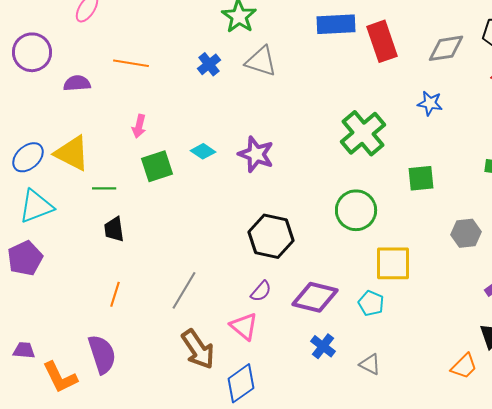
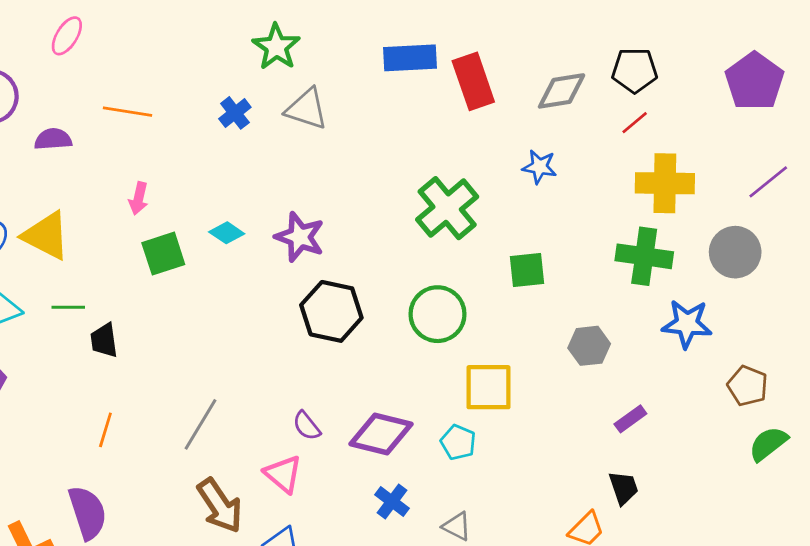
green line: (104, 188) -> (68, 307), moved
black hexagon: (271, 236) -> (331, 311), moved
purple semicircle: (261, 291) -> (307, 426), turned 100

